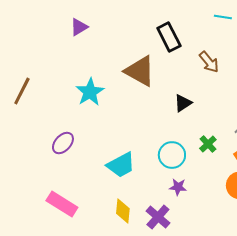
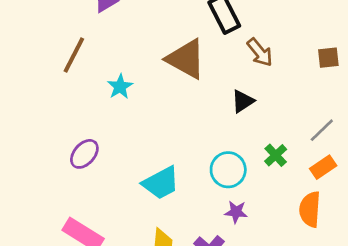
brown arrow: (209, 62) -> (260, 52), moved
brown line: (22, 91) -> (74, 55), moved
cyan star: (90, 92) -> (120, 87), size x0.7

